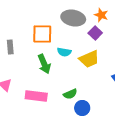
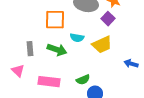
gray rectangle: (10, 47) -> (30, 49), moved
green arrow: (44, 64) -> (57, 50), turned -48

